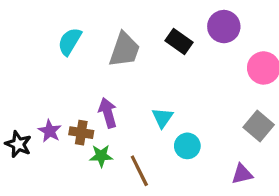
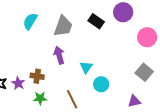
purple arrow: (108, 113) -> (59, 55), moved
purple star: (50, 131) -> (18, 83), moved
green star: (101, 156) -> (40, 98), moved

